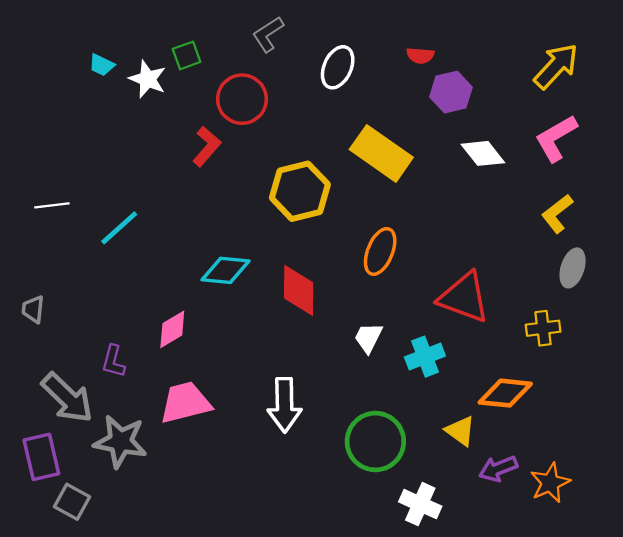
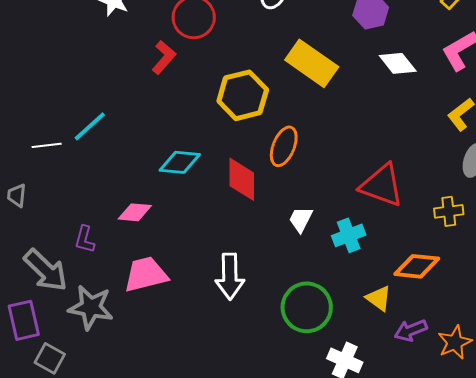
white line: (52, 205) -> (47, 145), moved
orange ellipse: (380, 251) -> (284, 146), moved
pink diamond: (172, 329) -> (135, 212), turned 36

